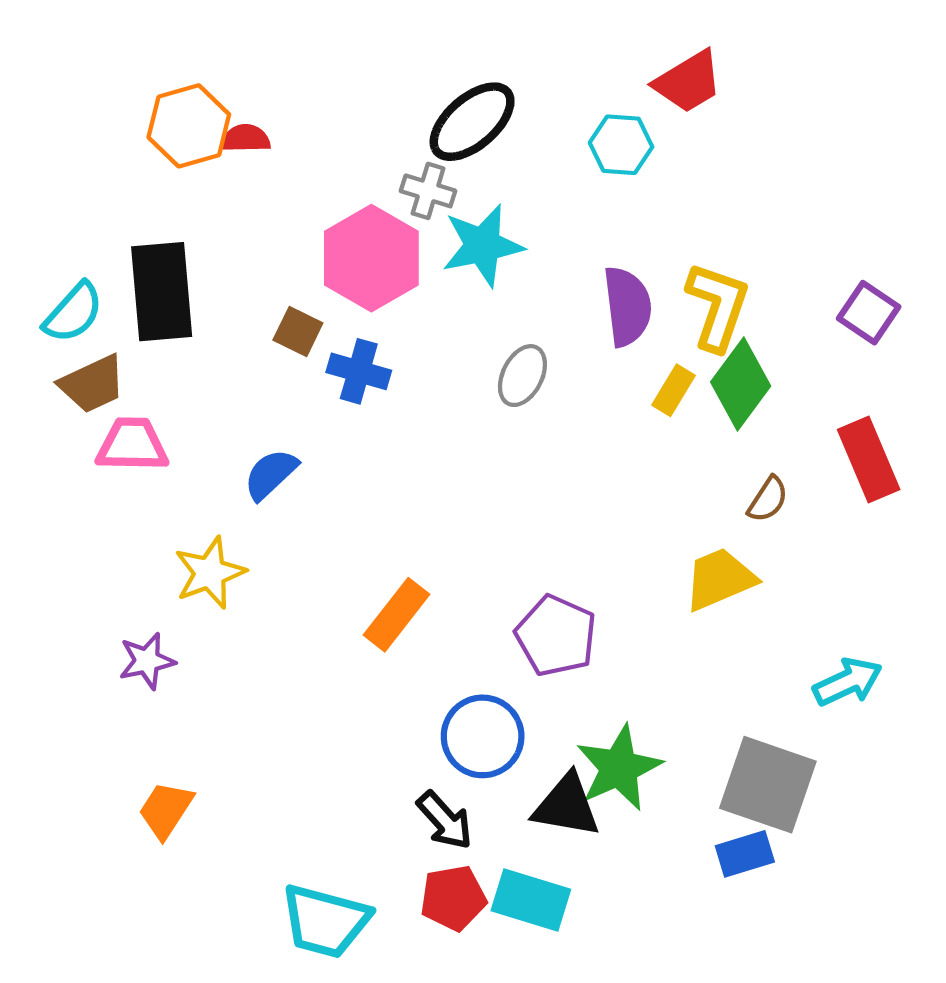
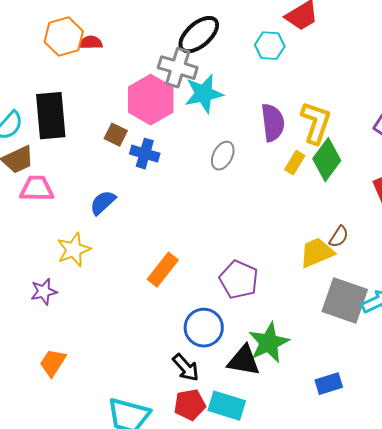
gray cross: (428, 191) -> (178, 68), size x1.5
brown semicircle: (768, 499) -> (339, 237), moved
gray square: (768, 785) -> (345, 301), moved

